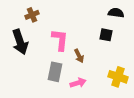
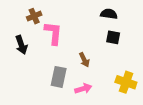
black semicircle: (116, 13) -> (109, 14), moved
pink L-shape: (60, 40) -> (53, 33), moved
black arrow: (20, 42) -> (21, 45), size x0.7

